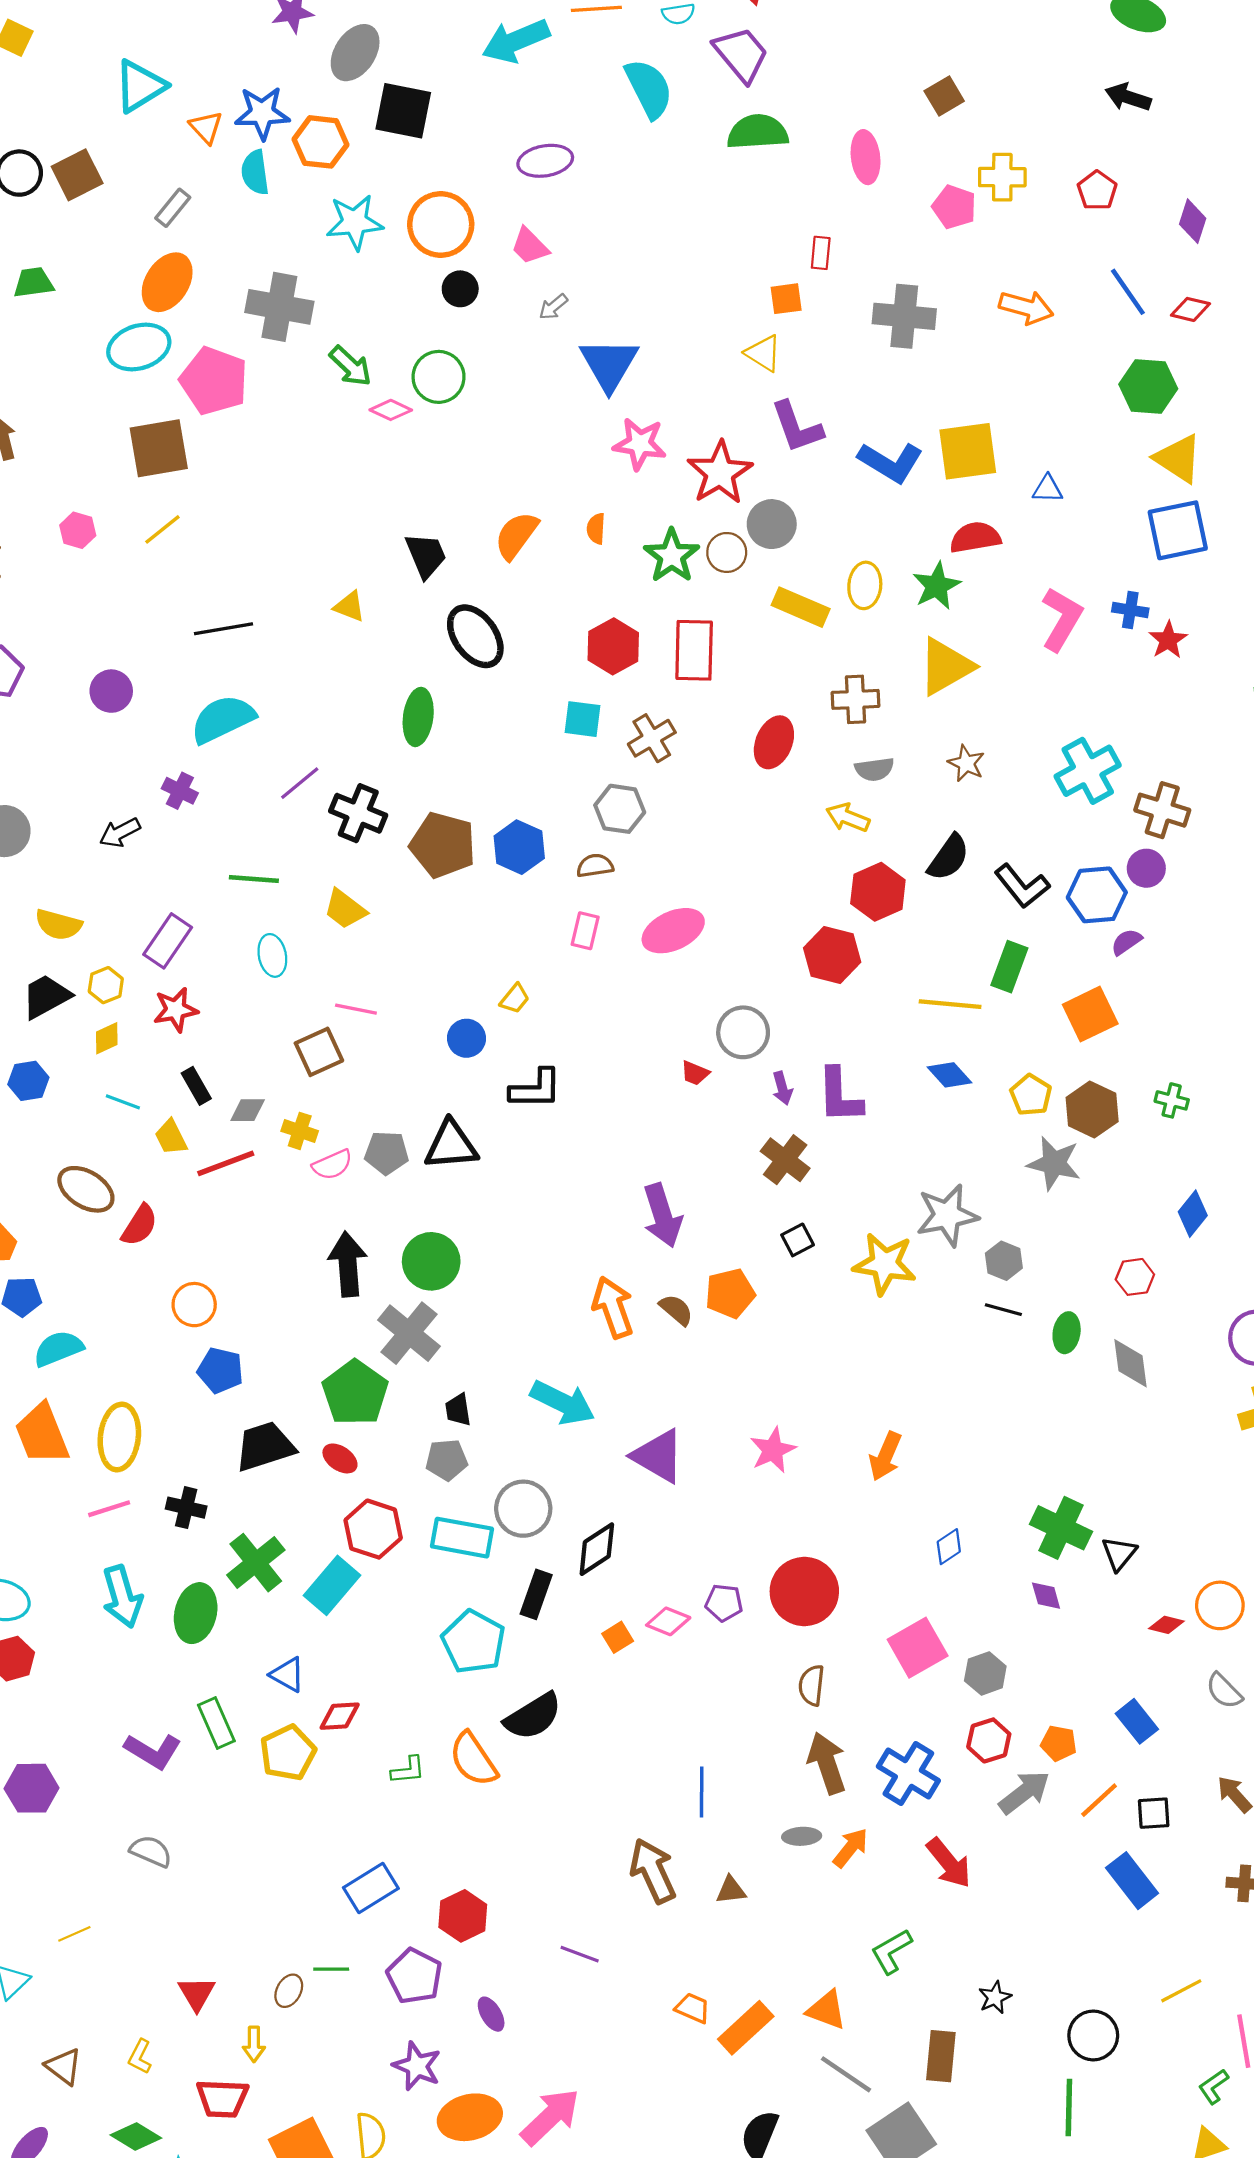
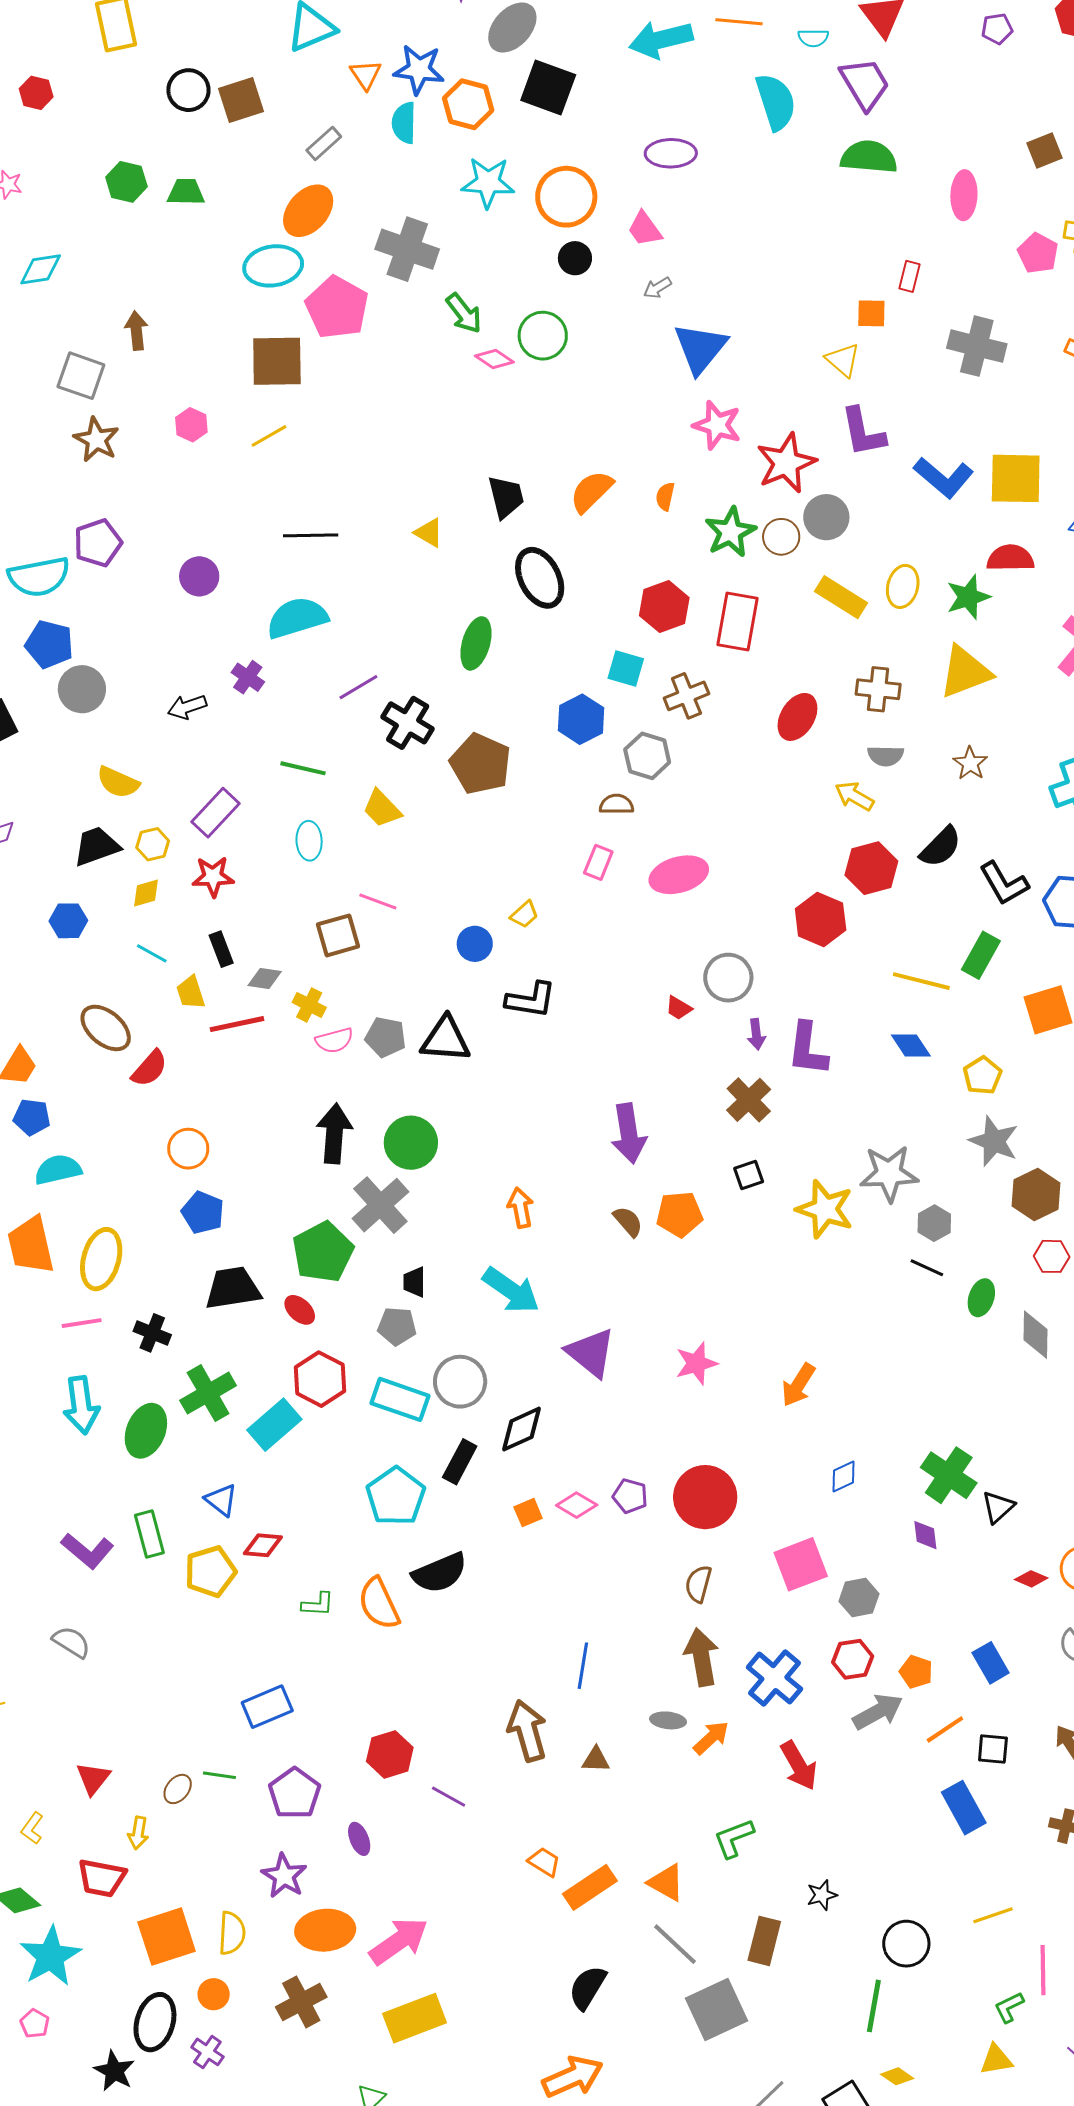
blue hexagon: (519, 847) -> (581, 719), moved
brown hexagon: (1092, 1109) -> (1036, 1195), moved
orange arrow: (613, 1307) -> (521, 1208), moved, size x0.7
red hexagon: (463, 1916) -> (390, 1754), moved

